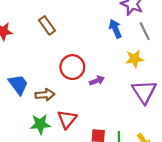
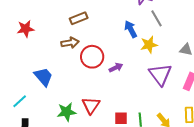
brown rectangle: (47, 25) -> (79, 18), moved, turned -72
blue arrow: (115, 29) -> (131, 29), moved
brown arrow: (45, 95) -> (70, 43), moved

